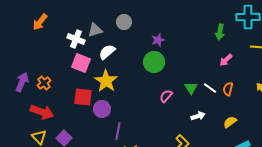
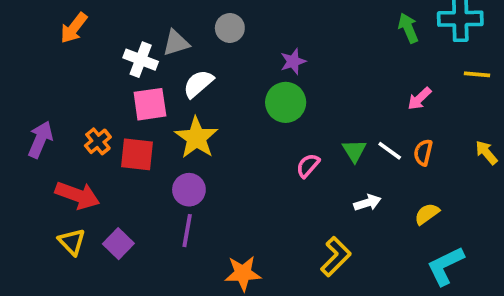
green arrow: (220, 32) -> (408, 28), moved, turned 147
pink square: (81, 63) -> (150, 104), turned -30
orange cross: (44, 83) -> (98, 141), moved
red square: (83, 97) -> (137, 154), moved
purple line: (118, 131) -> (187, 231), moved

